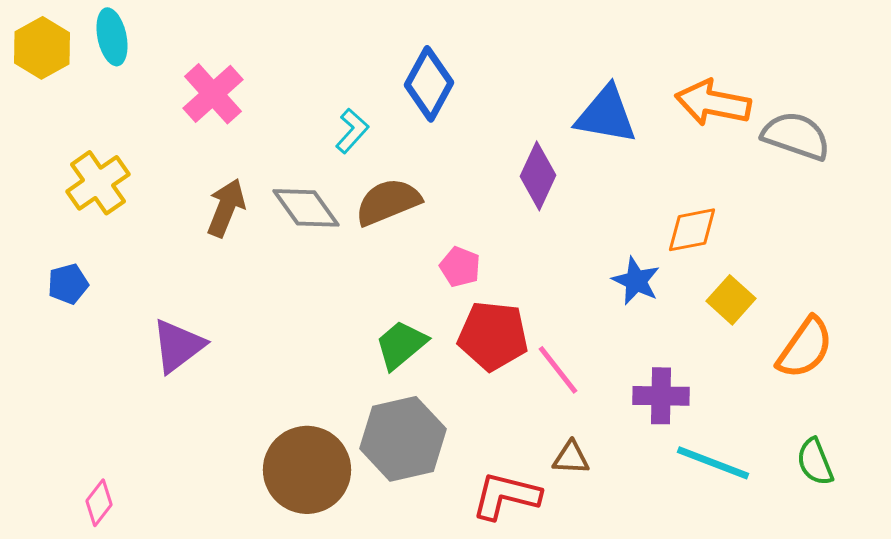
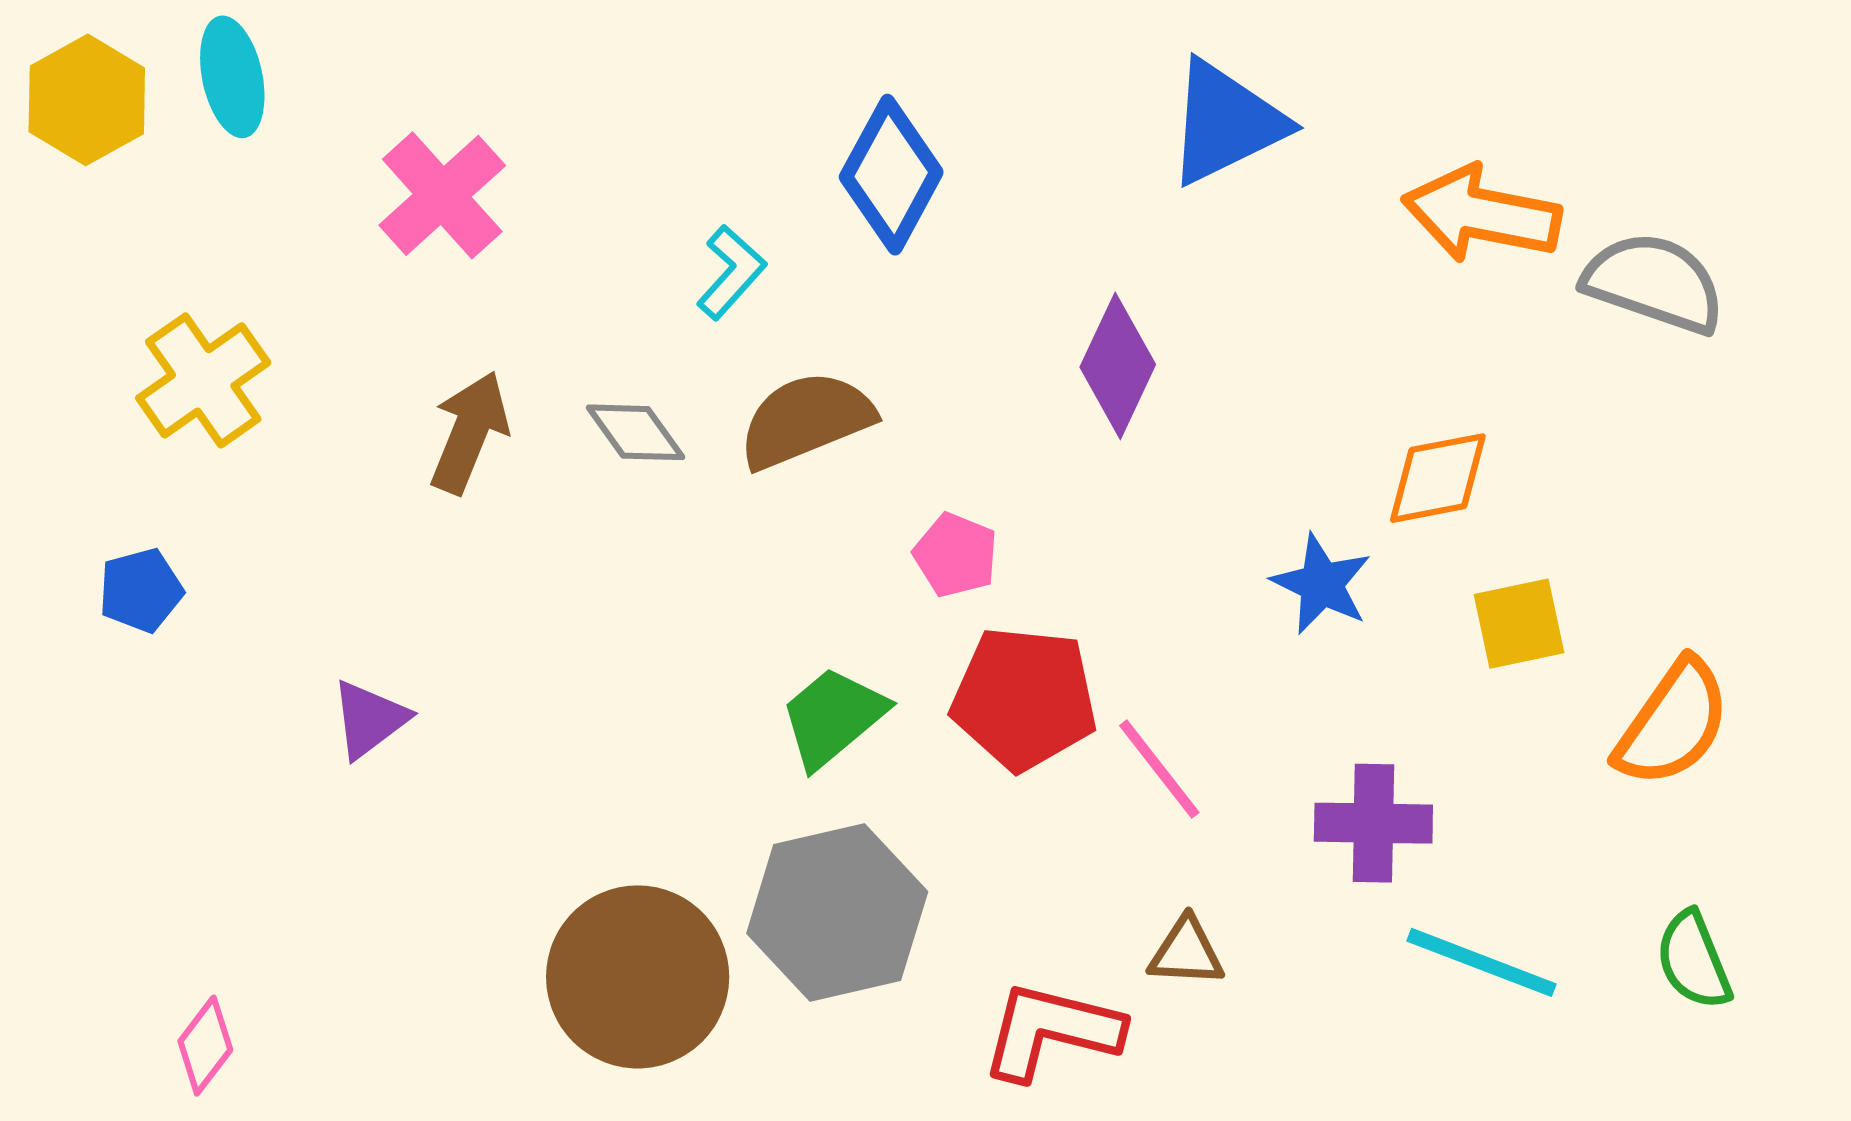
blue triangle: (606, 115) -> (1226, 123), moved, turned -36
gray diamond: (306, 208) -> (636, 432), size x0.7
yellow square: (731, 300) -> (1519, 624), turned 36
purple triangle: (178, 346) -> (369, 719), size x0.7

